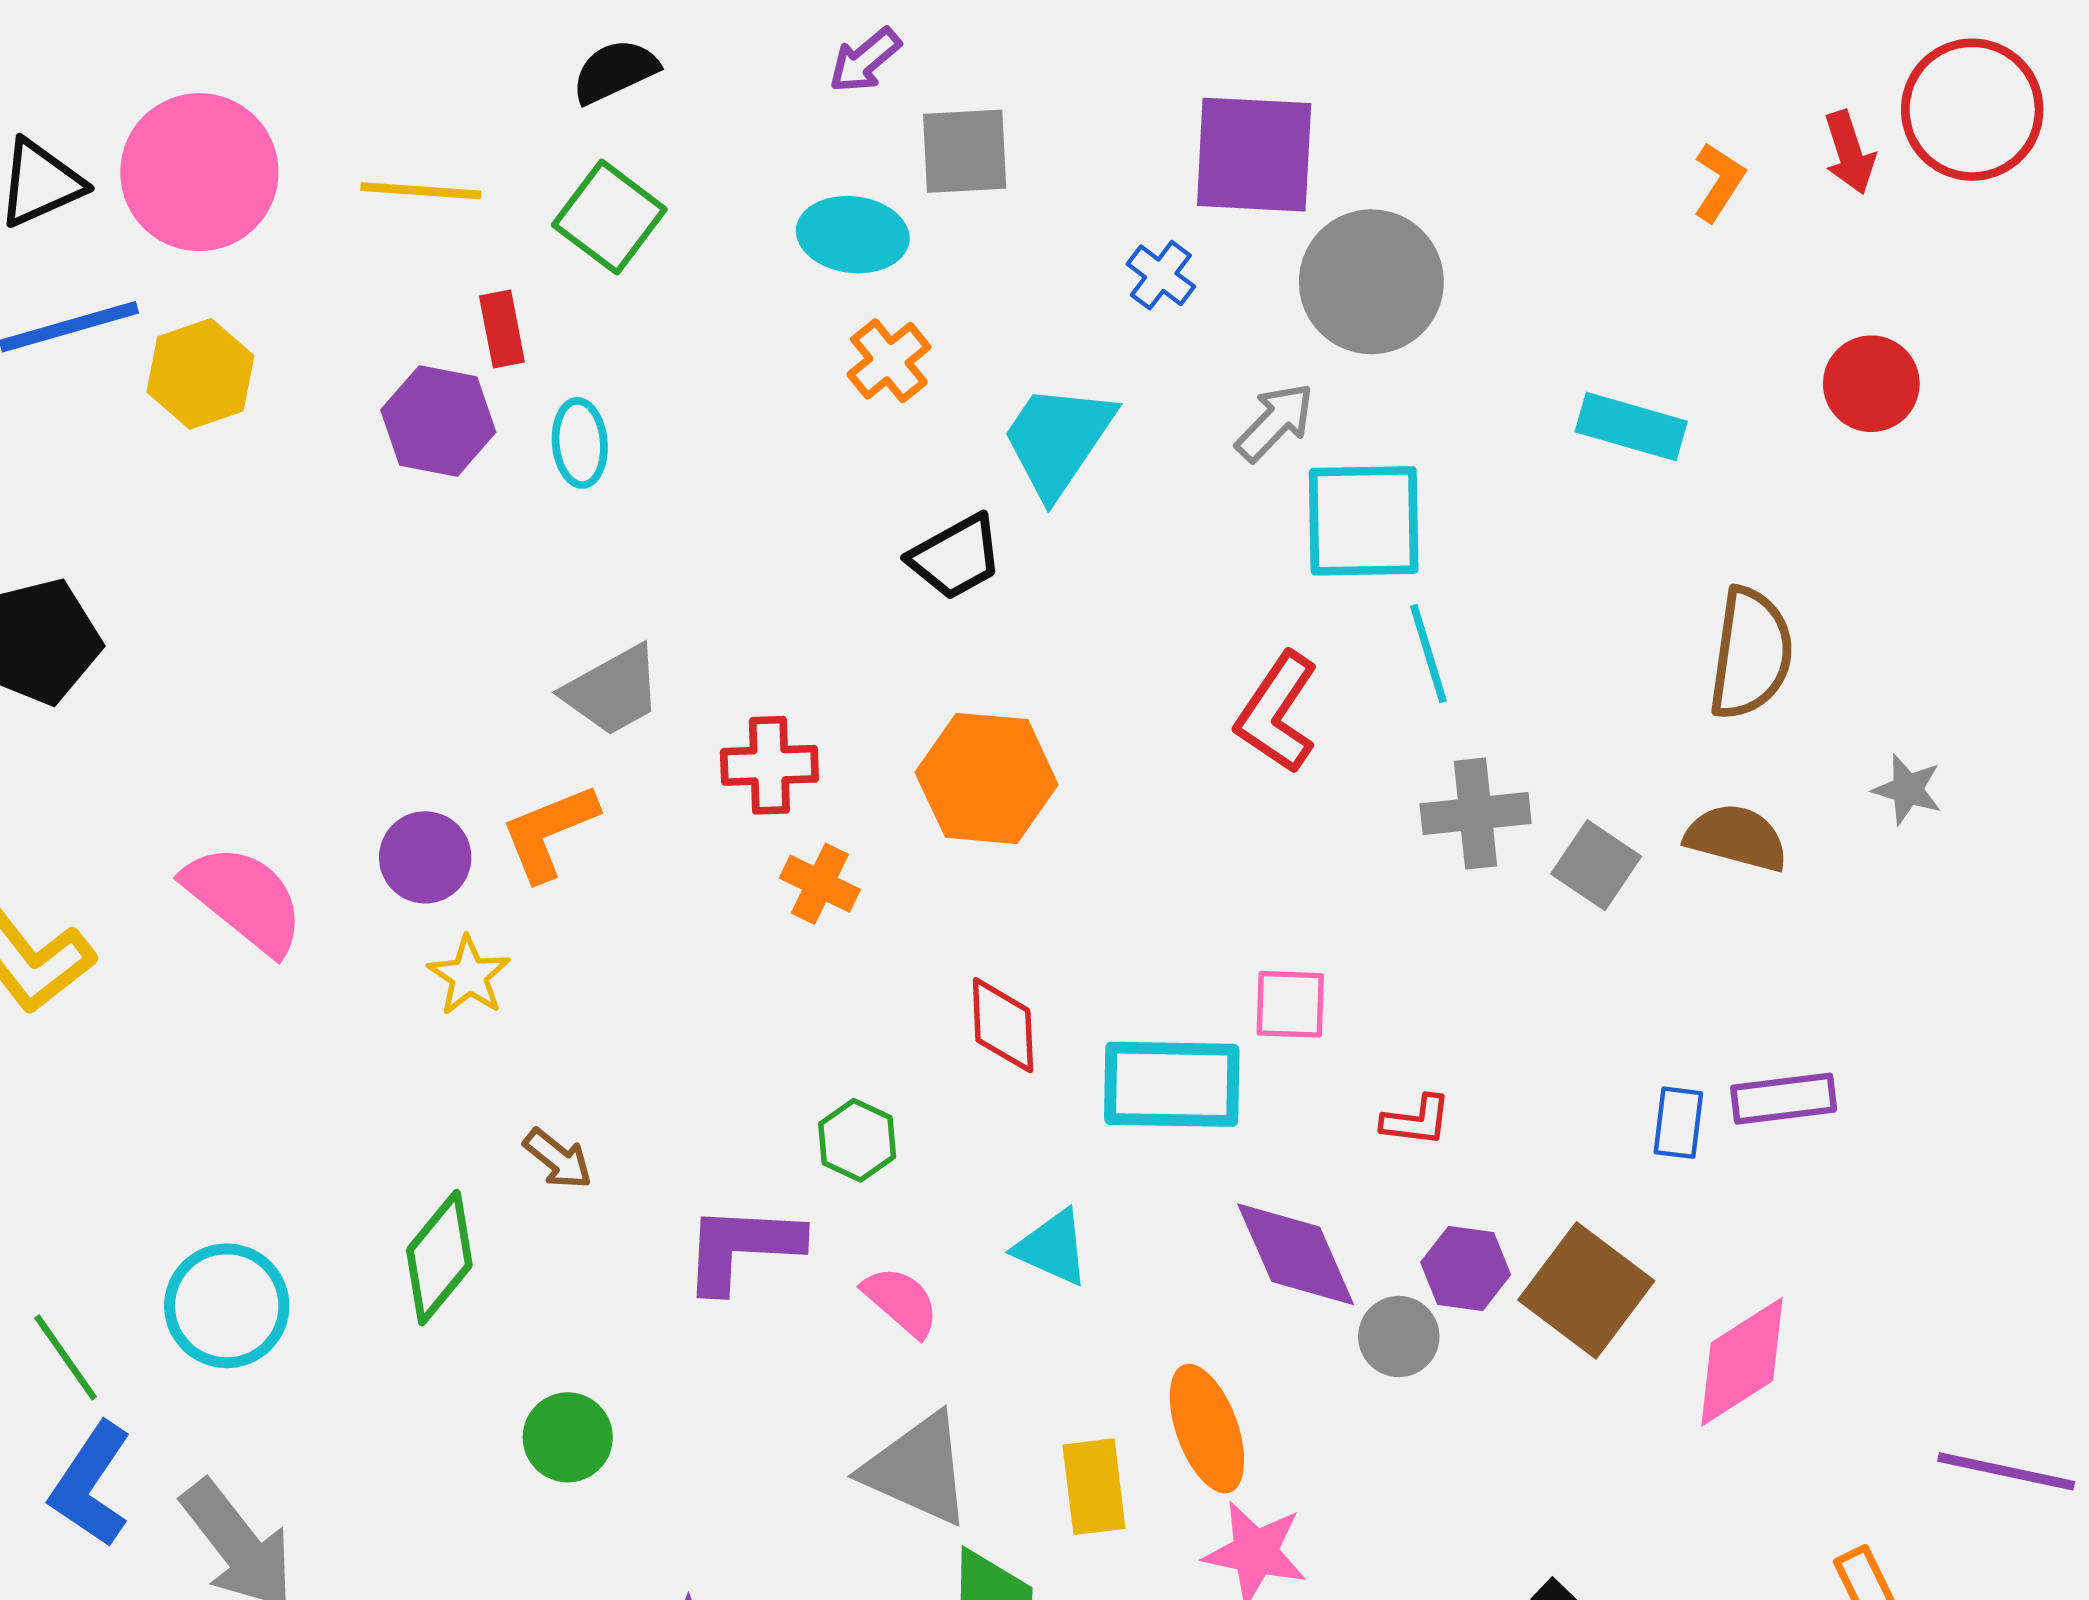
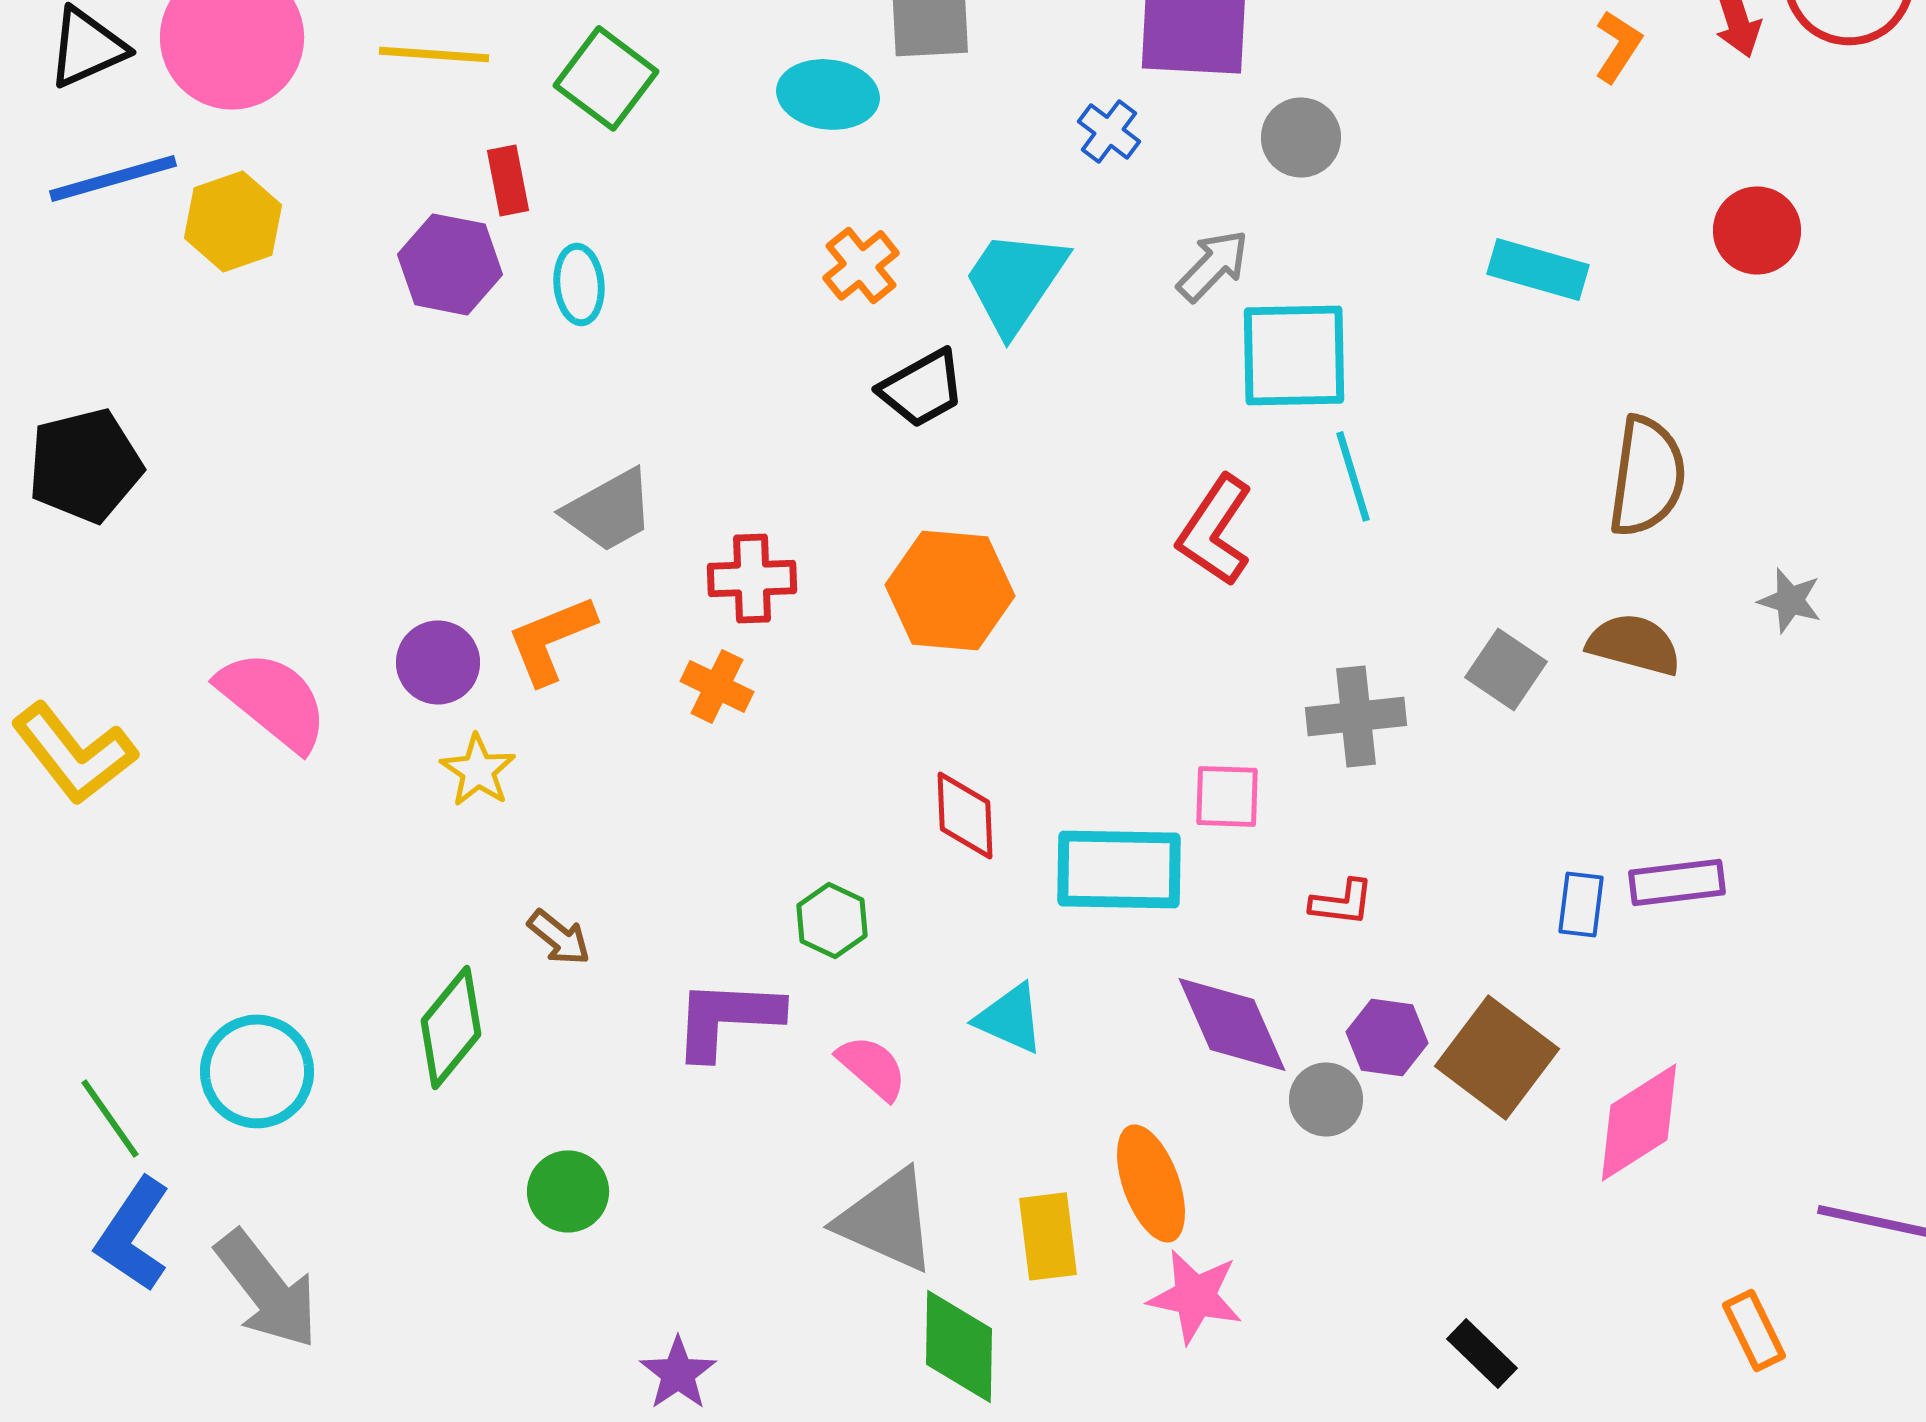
gray circle: (1371, 282) -> (1301, 137), size x0.6
orange cross: (889, 361) -> (861, 265), moved
gray cross: (1476, 814) -> (1356, 716), moved
orange cross: (820, 884) -> (717, 686), moved

